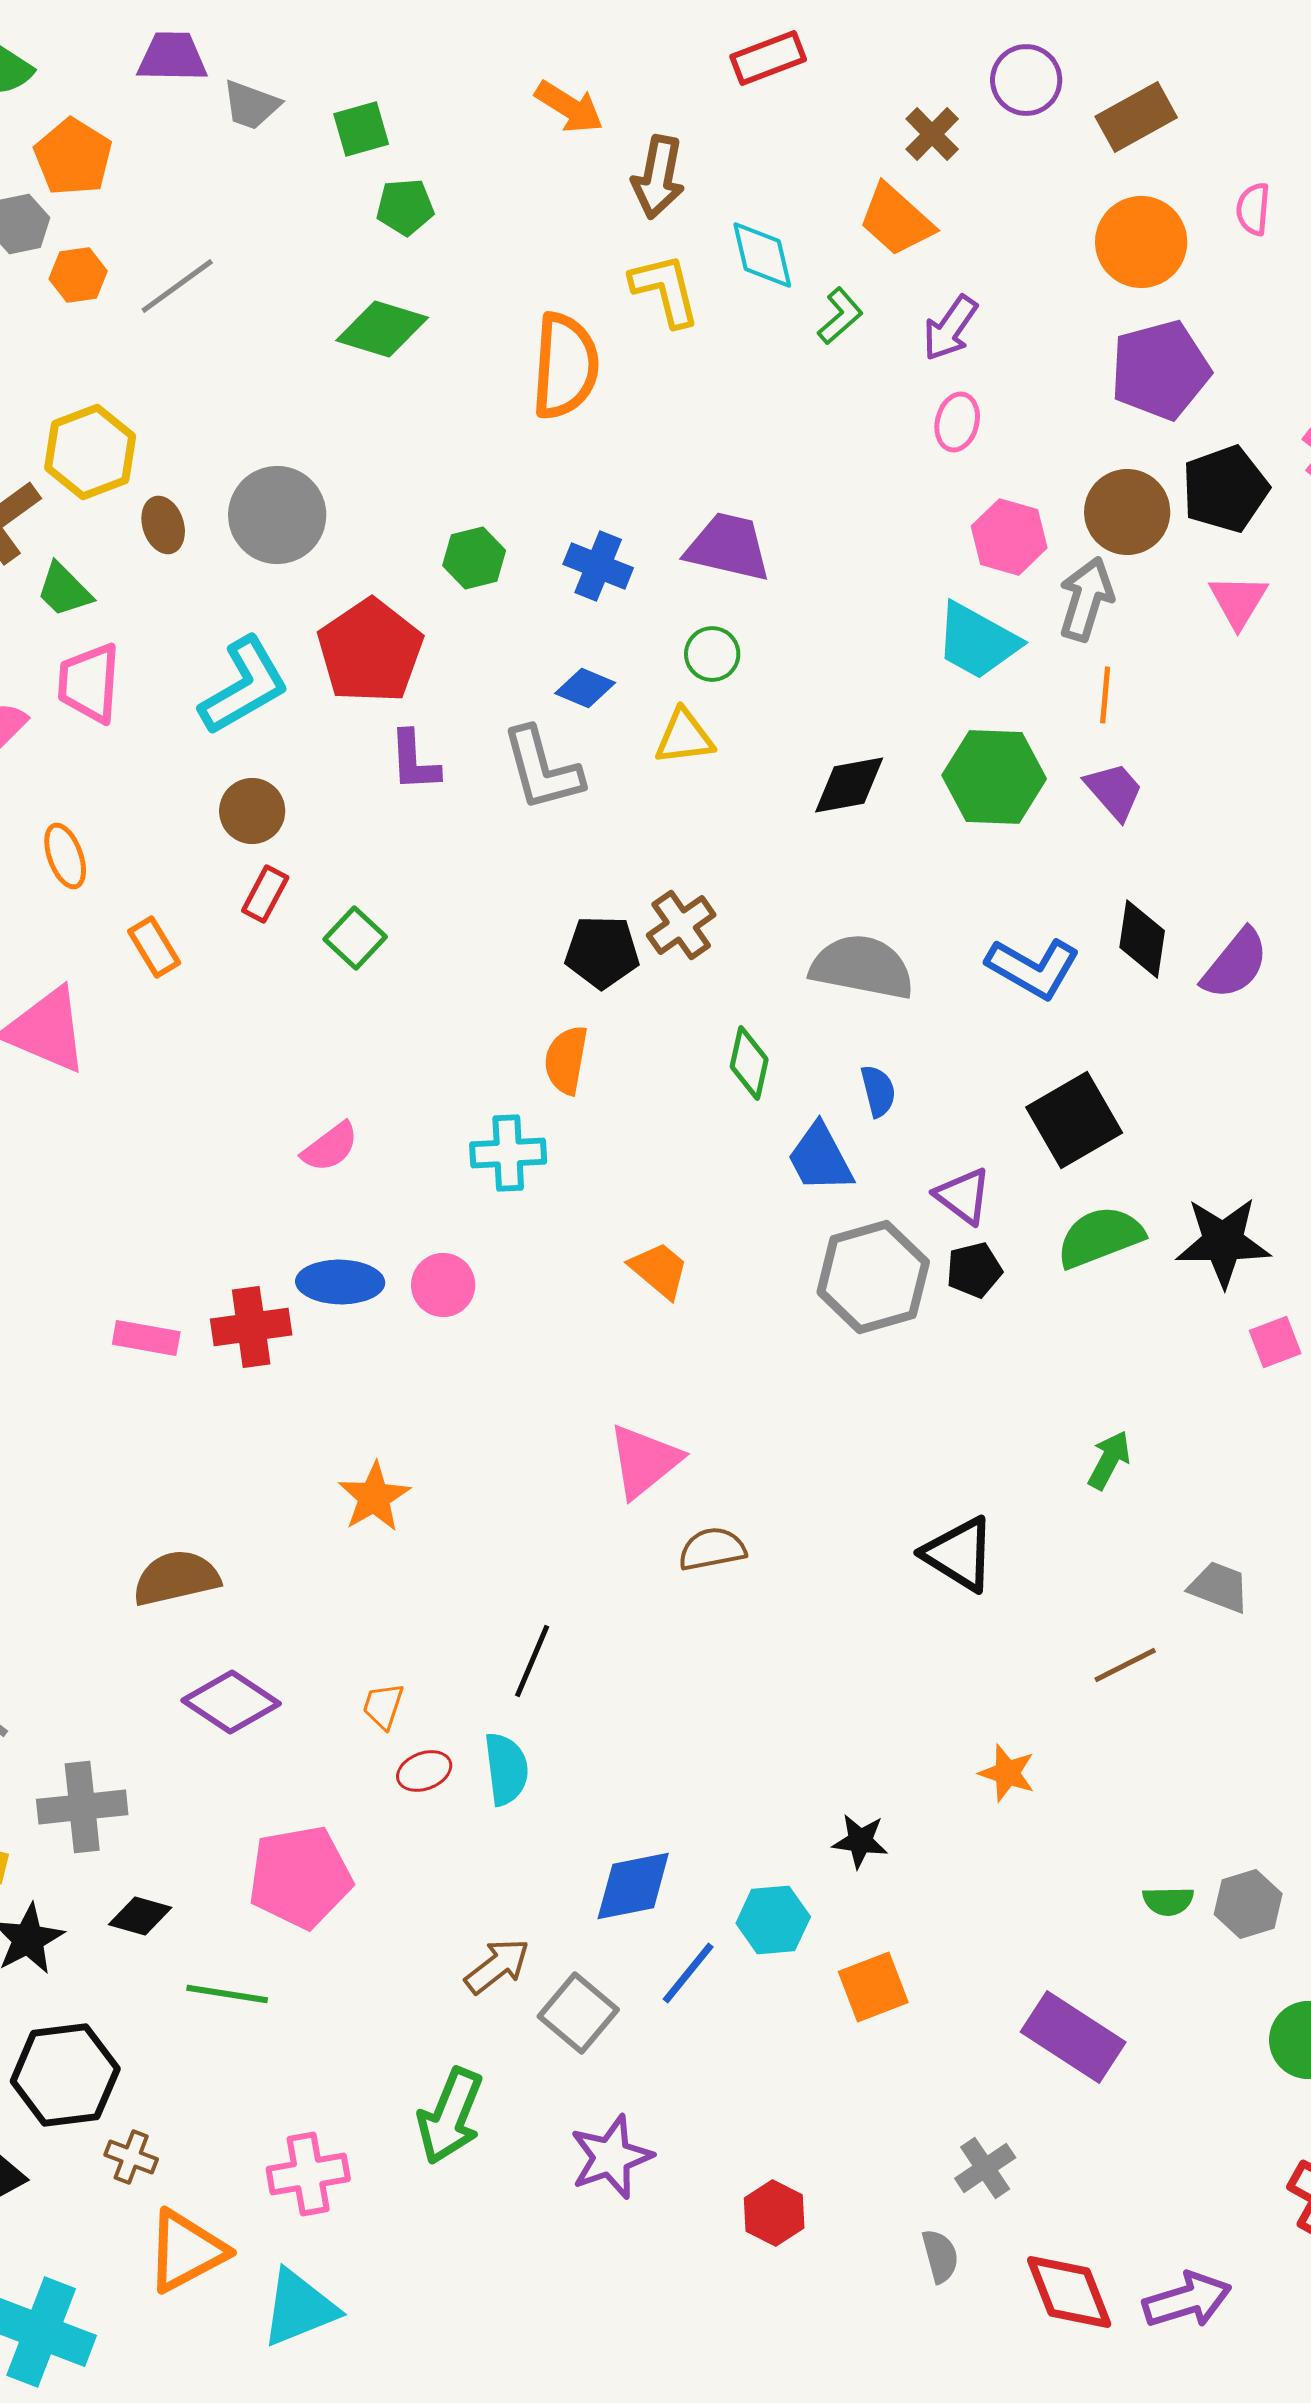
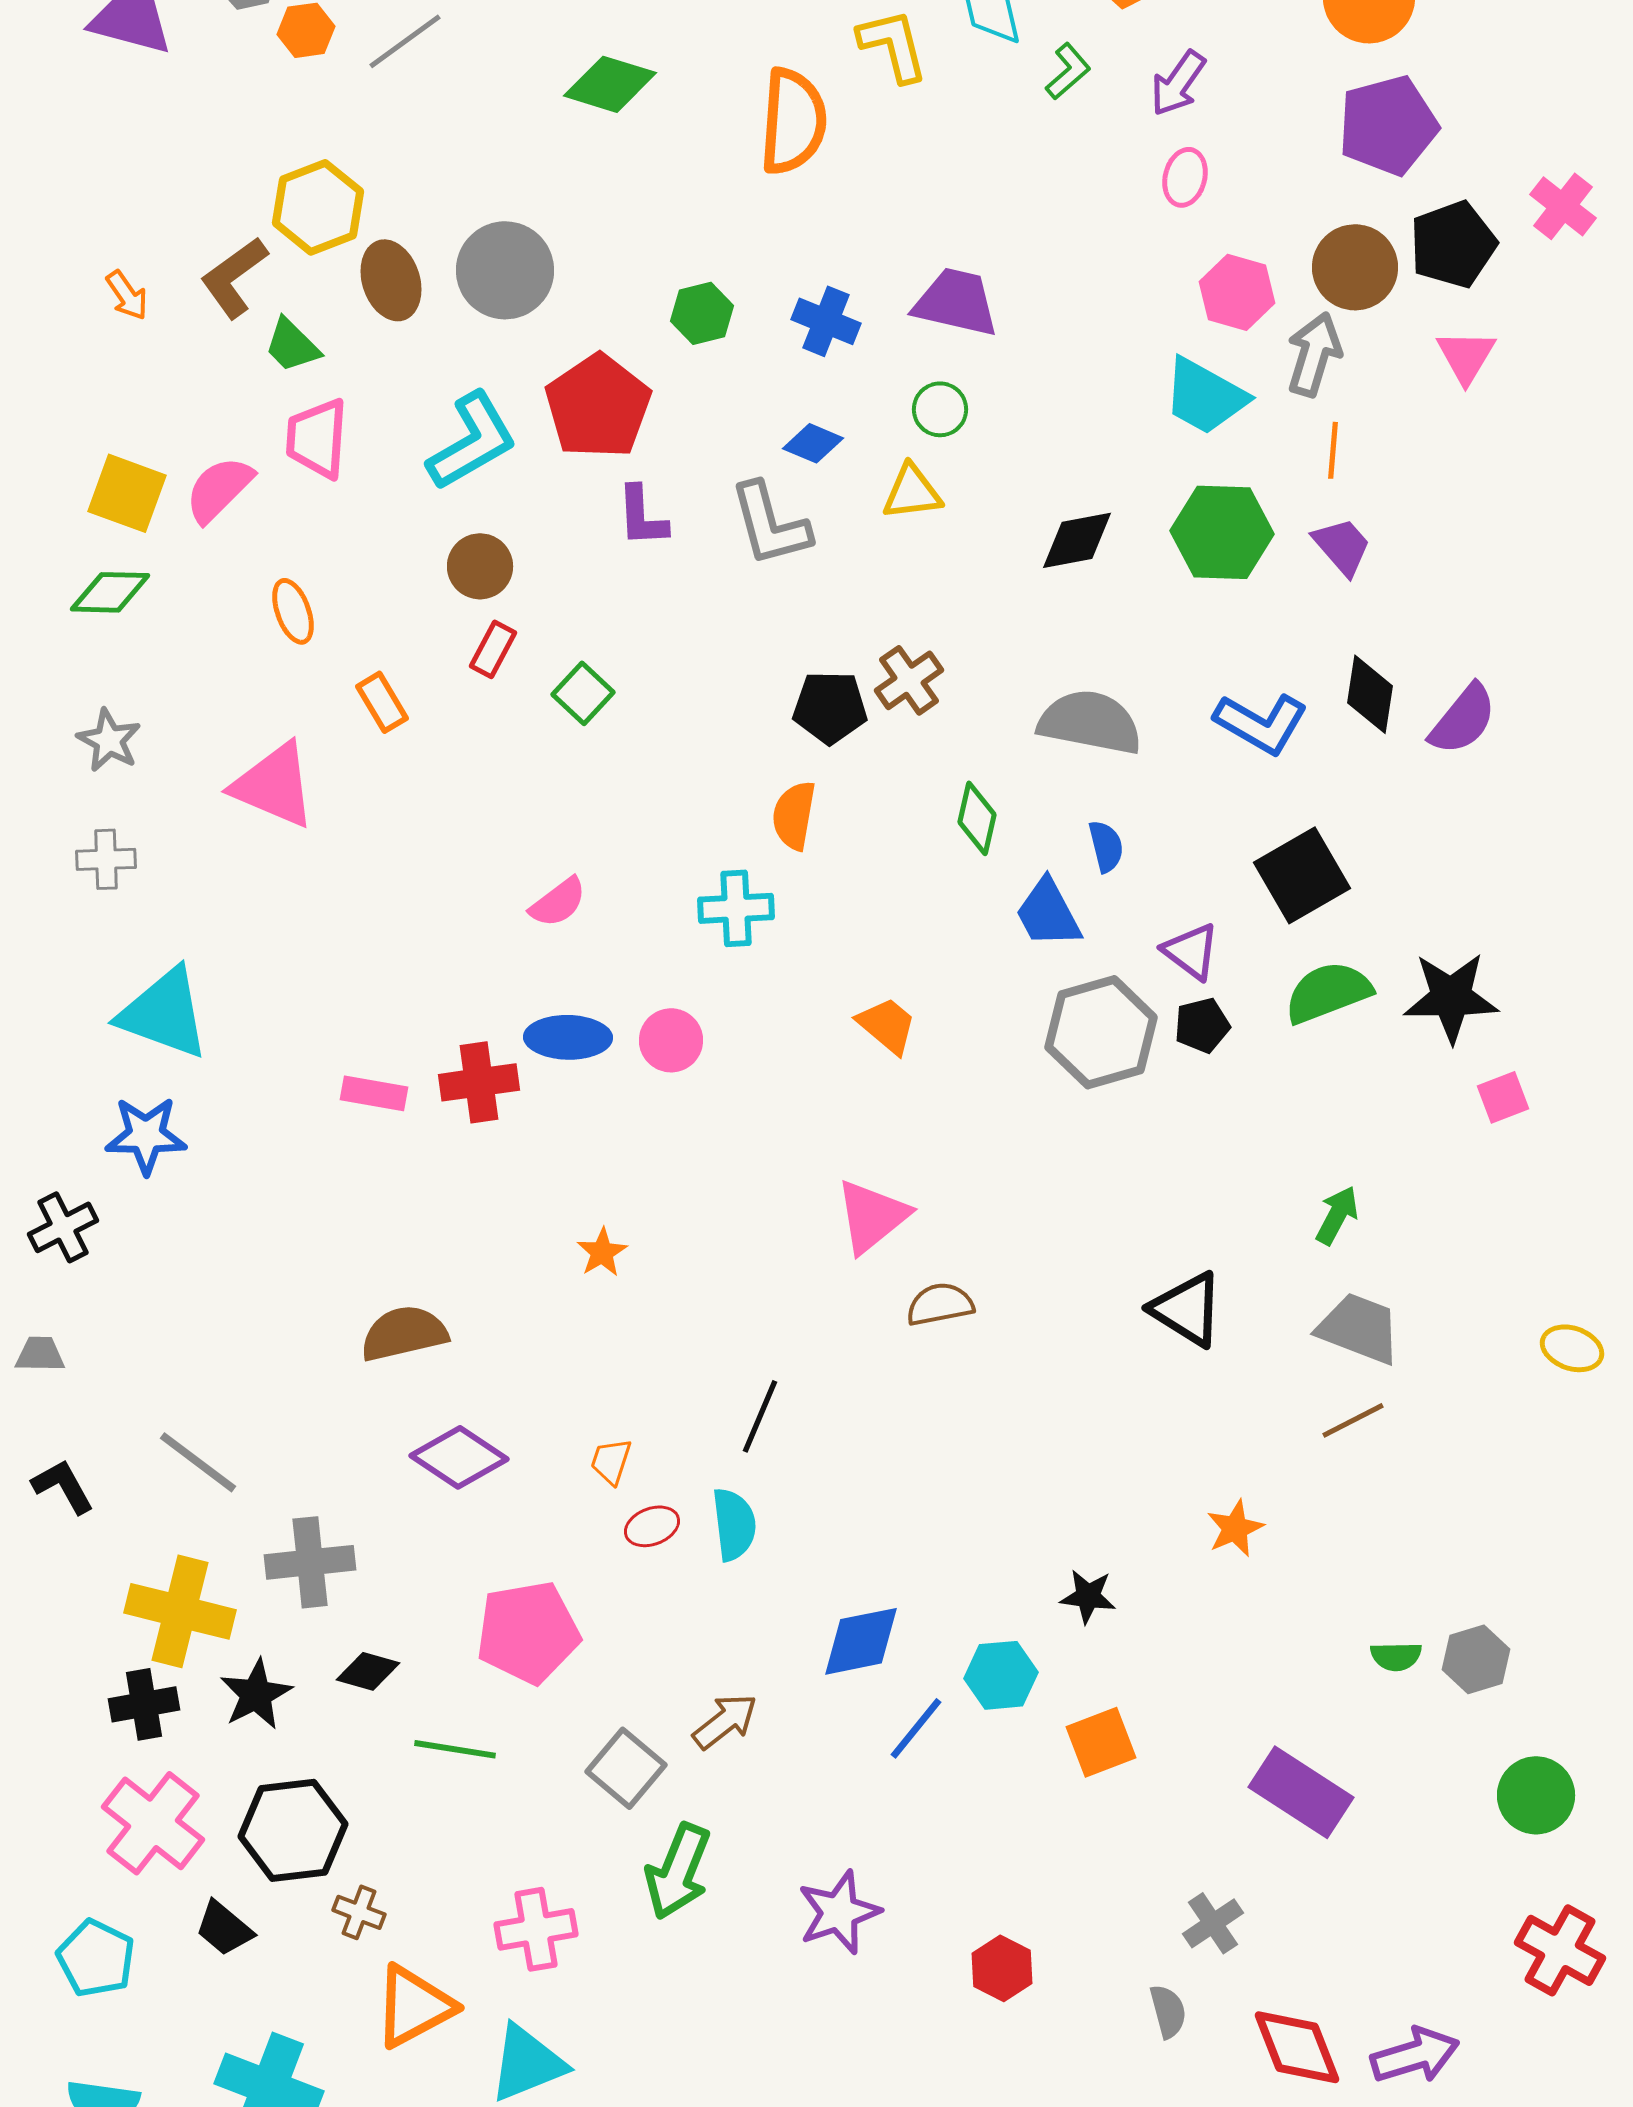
brown ellipse: (163, 525) -> (391, 280), size x1.4
orange star: (374, 1497) -> (602, 1252), size x0.7
gray trapezoid: (1219, 1587) -> (1359, 1328), moved, size x1.4
orange star: (1007, 1773) -> (1235, 1528), turned 30
gray square: (578, 2013) -> (626, 1768), moved

